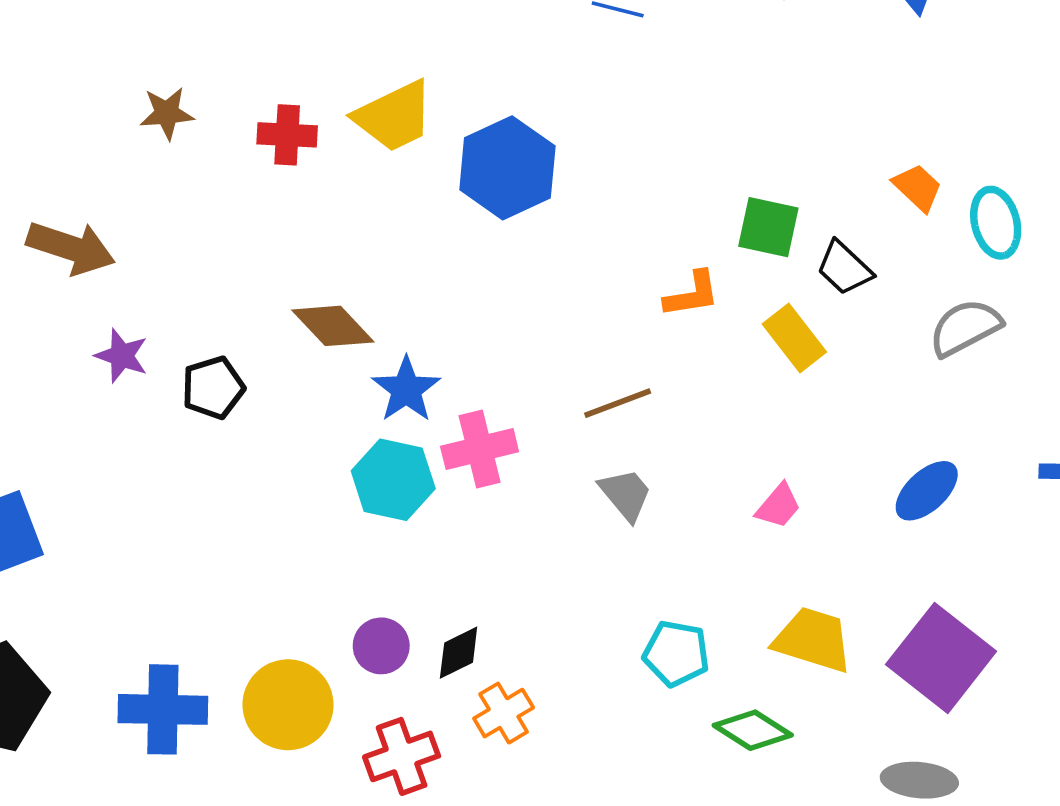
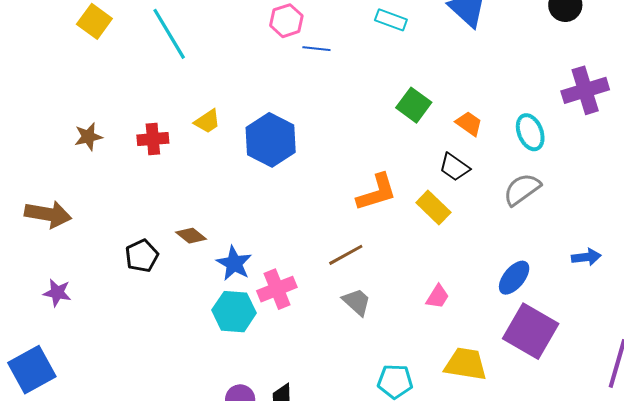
yellow trapezoid: (394, 116) -> (207, 121), size x0.6
orange trapezoid: (918, 188) -> (469, 123), moved
green square: (768, 227) -> (414, 105), moved, turned 32
orange L-shape: (692, 294) -> (377, 192), size x1.4
brown diamond: (333, 326) -> (191, 236), size x0.7
purple star: (122, 356) -> (57, 293), moved
black pentagon: (213, 388) -> (142, 256), moved
purple square: (941, 658) -> (531, 331), moved

